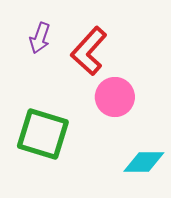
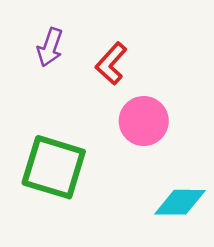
red L-shape: (89, 51) -> (111, 64), size x0.7

